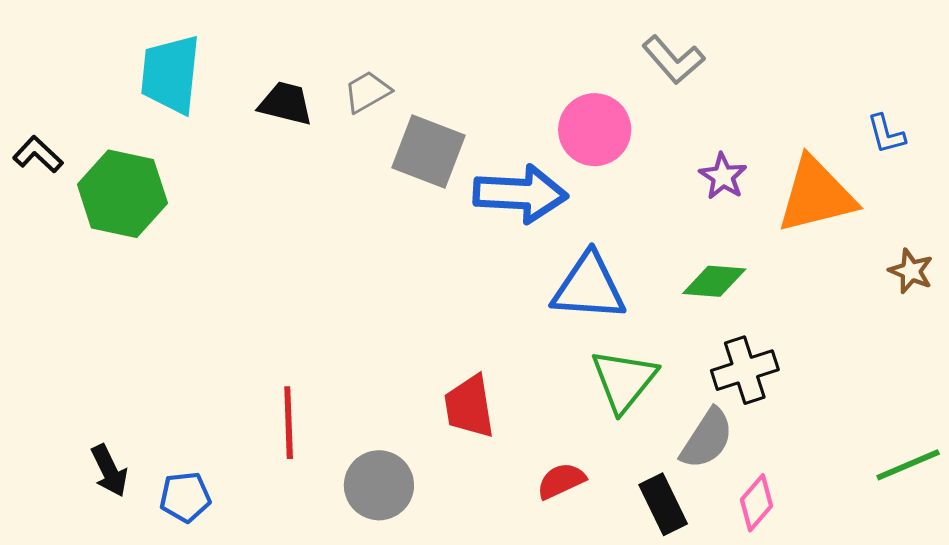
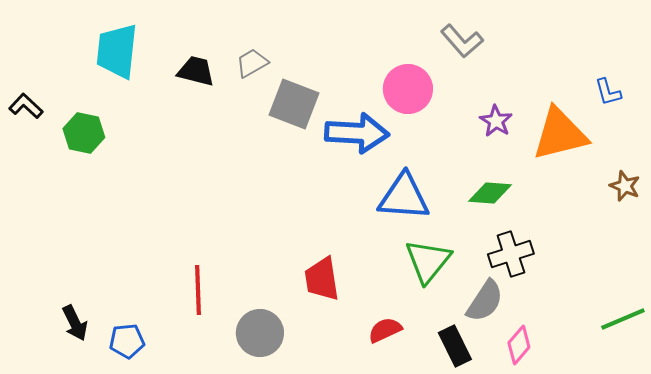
green hexagon: (122, 194) -> (84, 133), size x0.7

